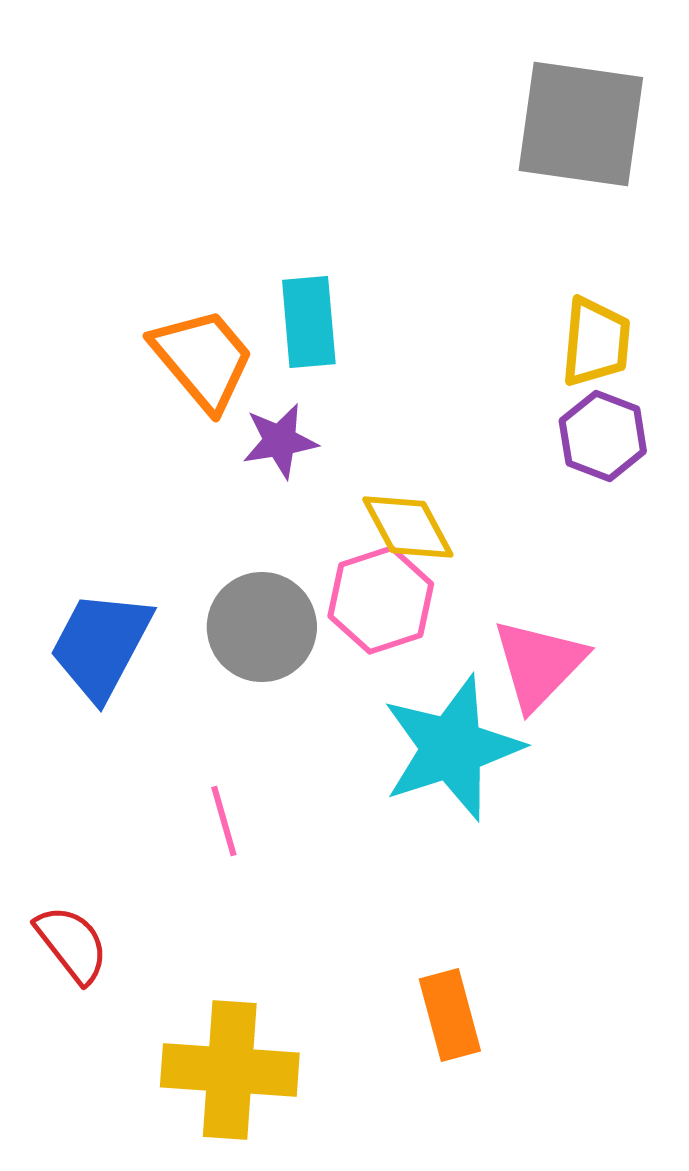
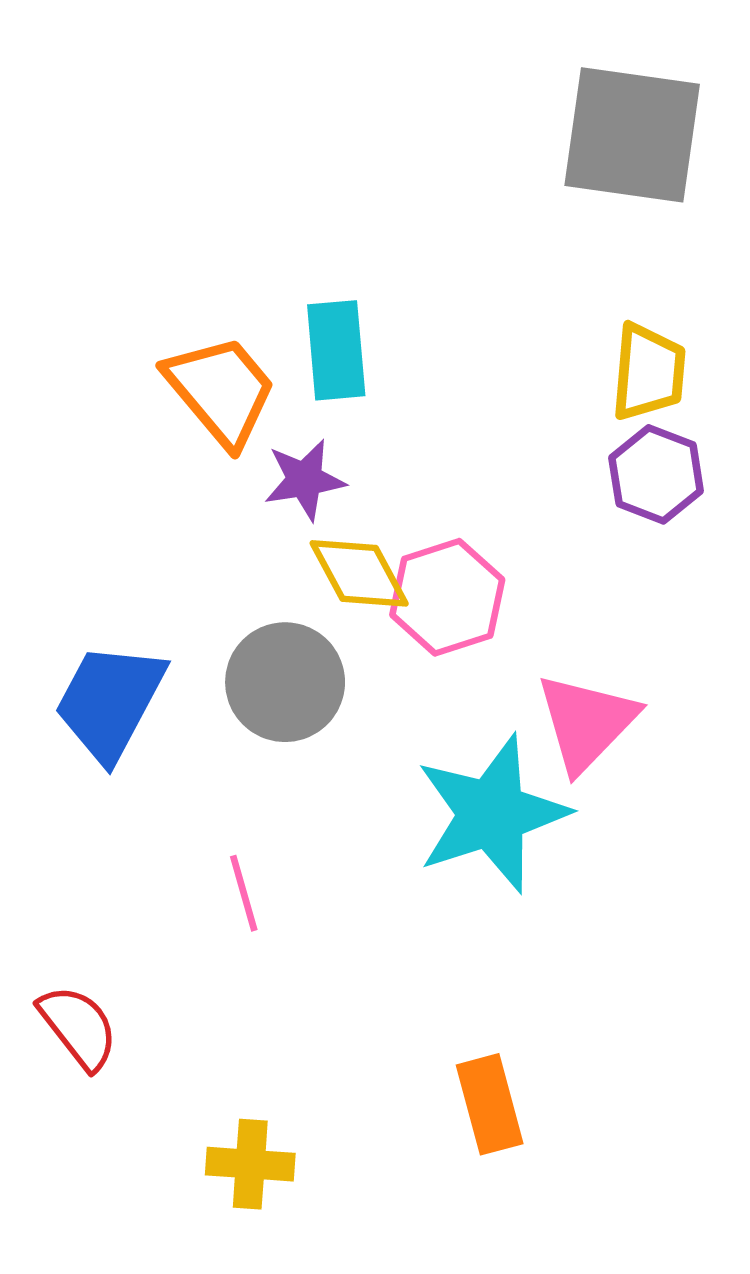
yellow diamond: (408, 527) -> (359, 573), moved
pink hexagon: (381, 600) -> (447, 597), moved
yellow cross: (230, 1070) -> (250, 1164), size x0.6

